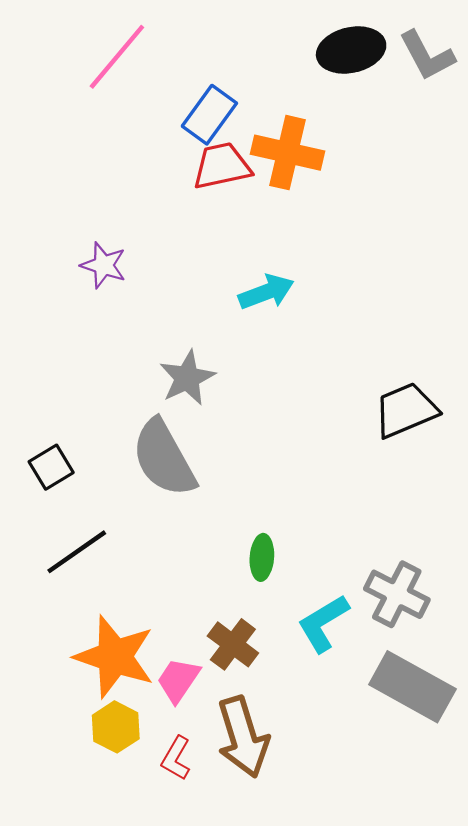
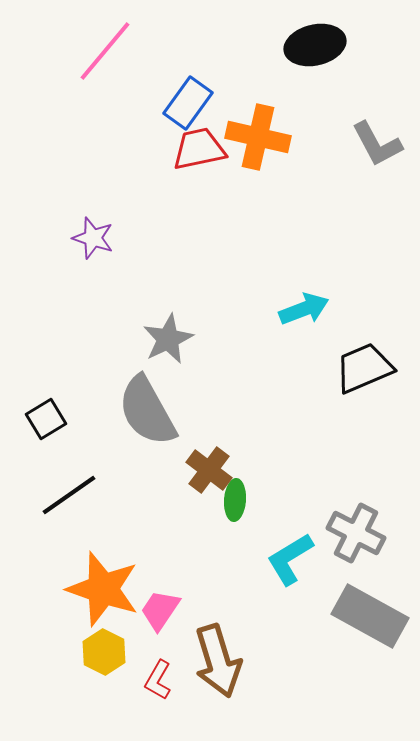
gray L-shape: (427, 56) -> (377, 144), moved
cyan arrow: (266, 292) -> (304, 309), moved
brown cross: (233, 644) -> (209, 470), moved

